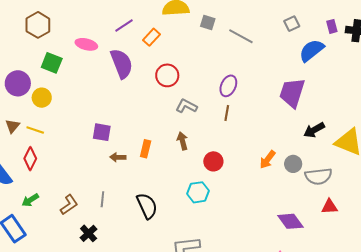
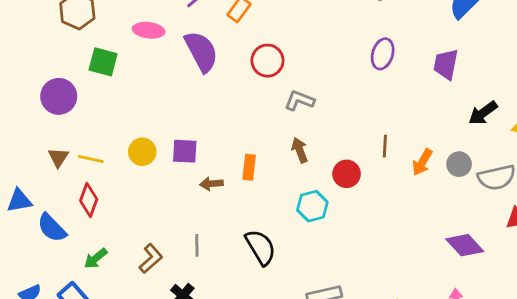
purple ellipse: (228, 86) -> (383, 54), moved
purple trapezoid: (292, 93) -> (446, 64), size x0.7
yellow circle: (42, 98) -> (142, 152), moved
brown line: (227, 113) -> (385, 146), moved
cyan hexagon: (198, 192) -> (312, 206), moved

